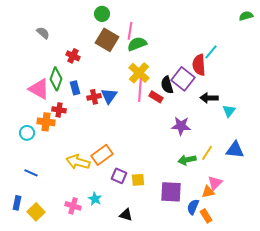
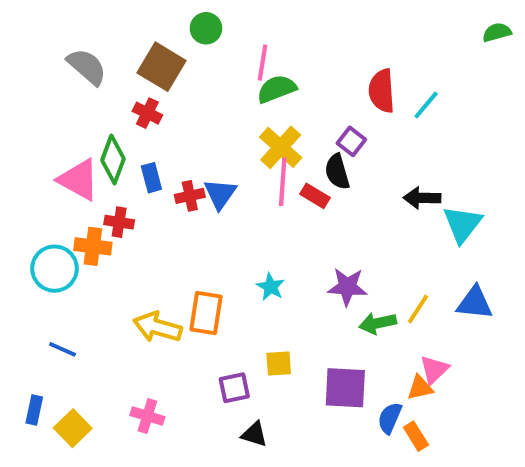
gray semicircle: (43, 33) -> (87, 67), size x1.5
brown square: (107, 40) -> (162, 67), moved
red semicircle: (199, 65) -> (382, 91), moved
purple square: (183, 79) -> (351, 141), moved, size x0.6
cyan triangle: (229, 111) -> (462, 224), size x1.5
purple star: (181, 126) -> (347, 287), moved
cyan circle: (27, 133) -> (54, 269), size x1.5
orange rectangle: (102, 155) -> (206, 313), turned -45
purple square: (119, 176) -> (234, 388), moved, turned -35
cyan star: (95, 199) -> (271, 287), moved

